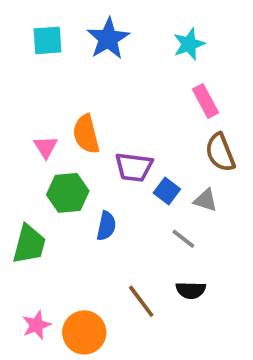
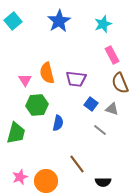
cyan square: (48, 40) -> (13, 21), moved, turned -36
purple trapezoid: (134, 167) -> (76, 79), moved
black semicircle: (191, 290) -> (103, 182), moved

